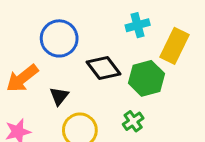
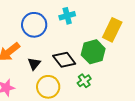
cyan cross: (138, 25) -> (67, 16), moved
black diamond: (104, 68) -> (64, 60), moved

